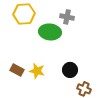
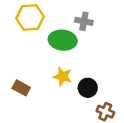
yellow star: (37, 71) -> (63, 77), moved

